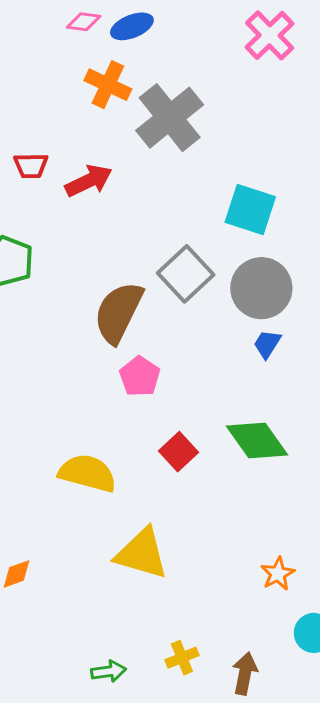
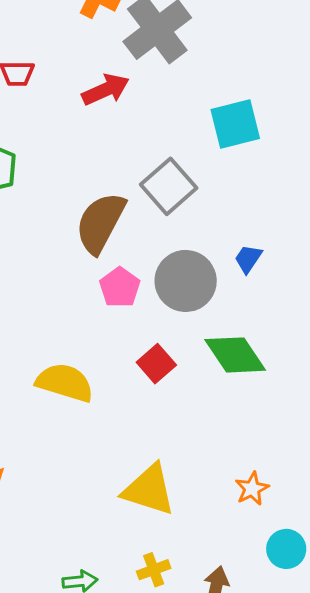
red arrow: (89, 181) -> (106, 90), moved
cyan square: (250, 210) -> (235, 124), turned -34
gray circle: (261, 288) -> (186, 281), moved
yellow triangle: (142, 554) -> (149, 490), moved

